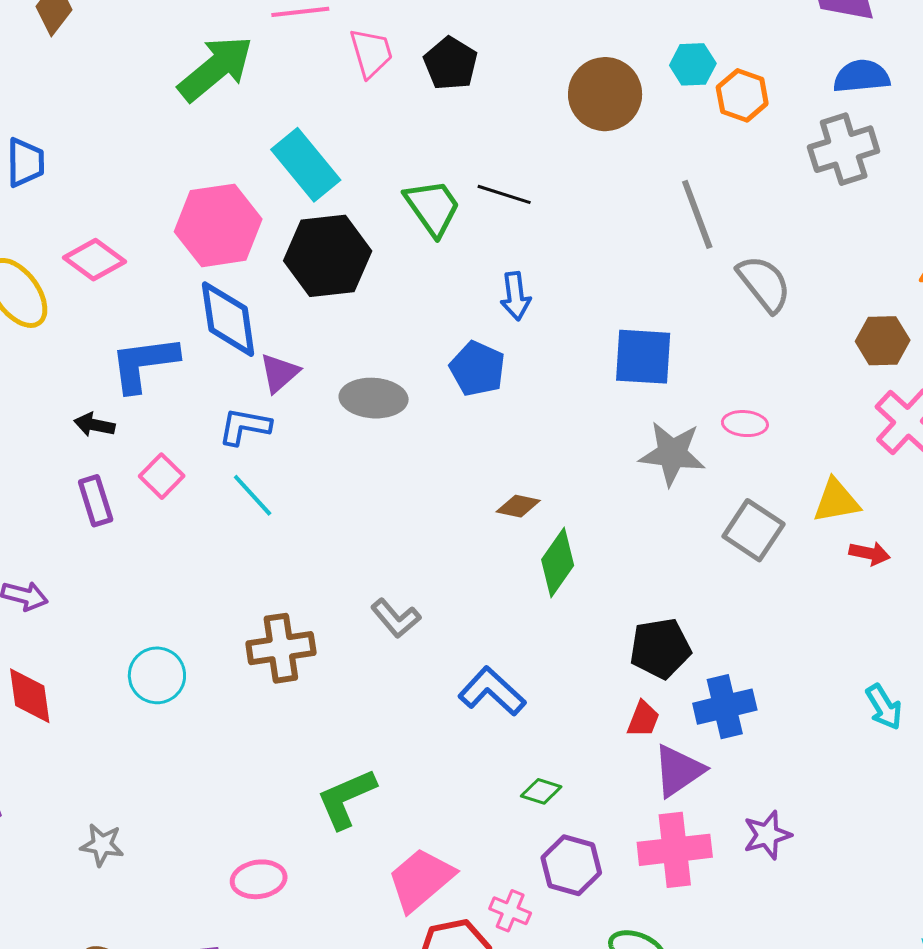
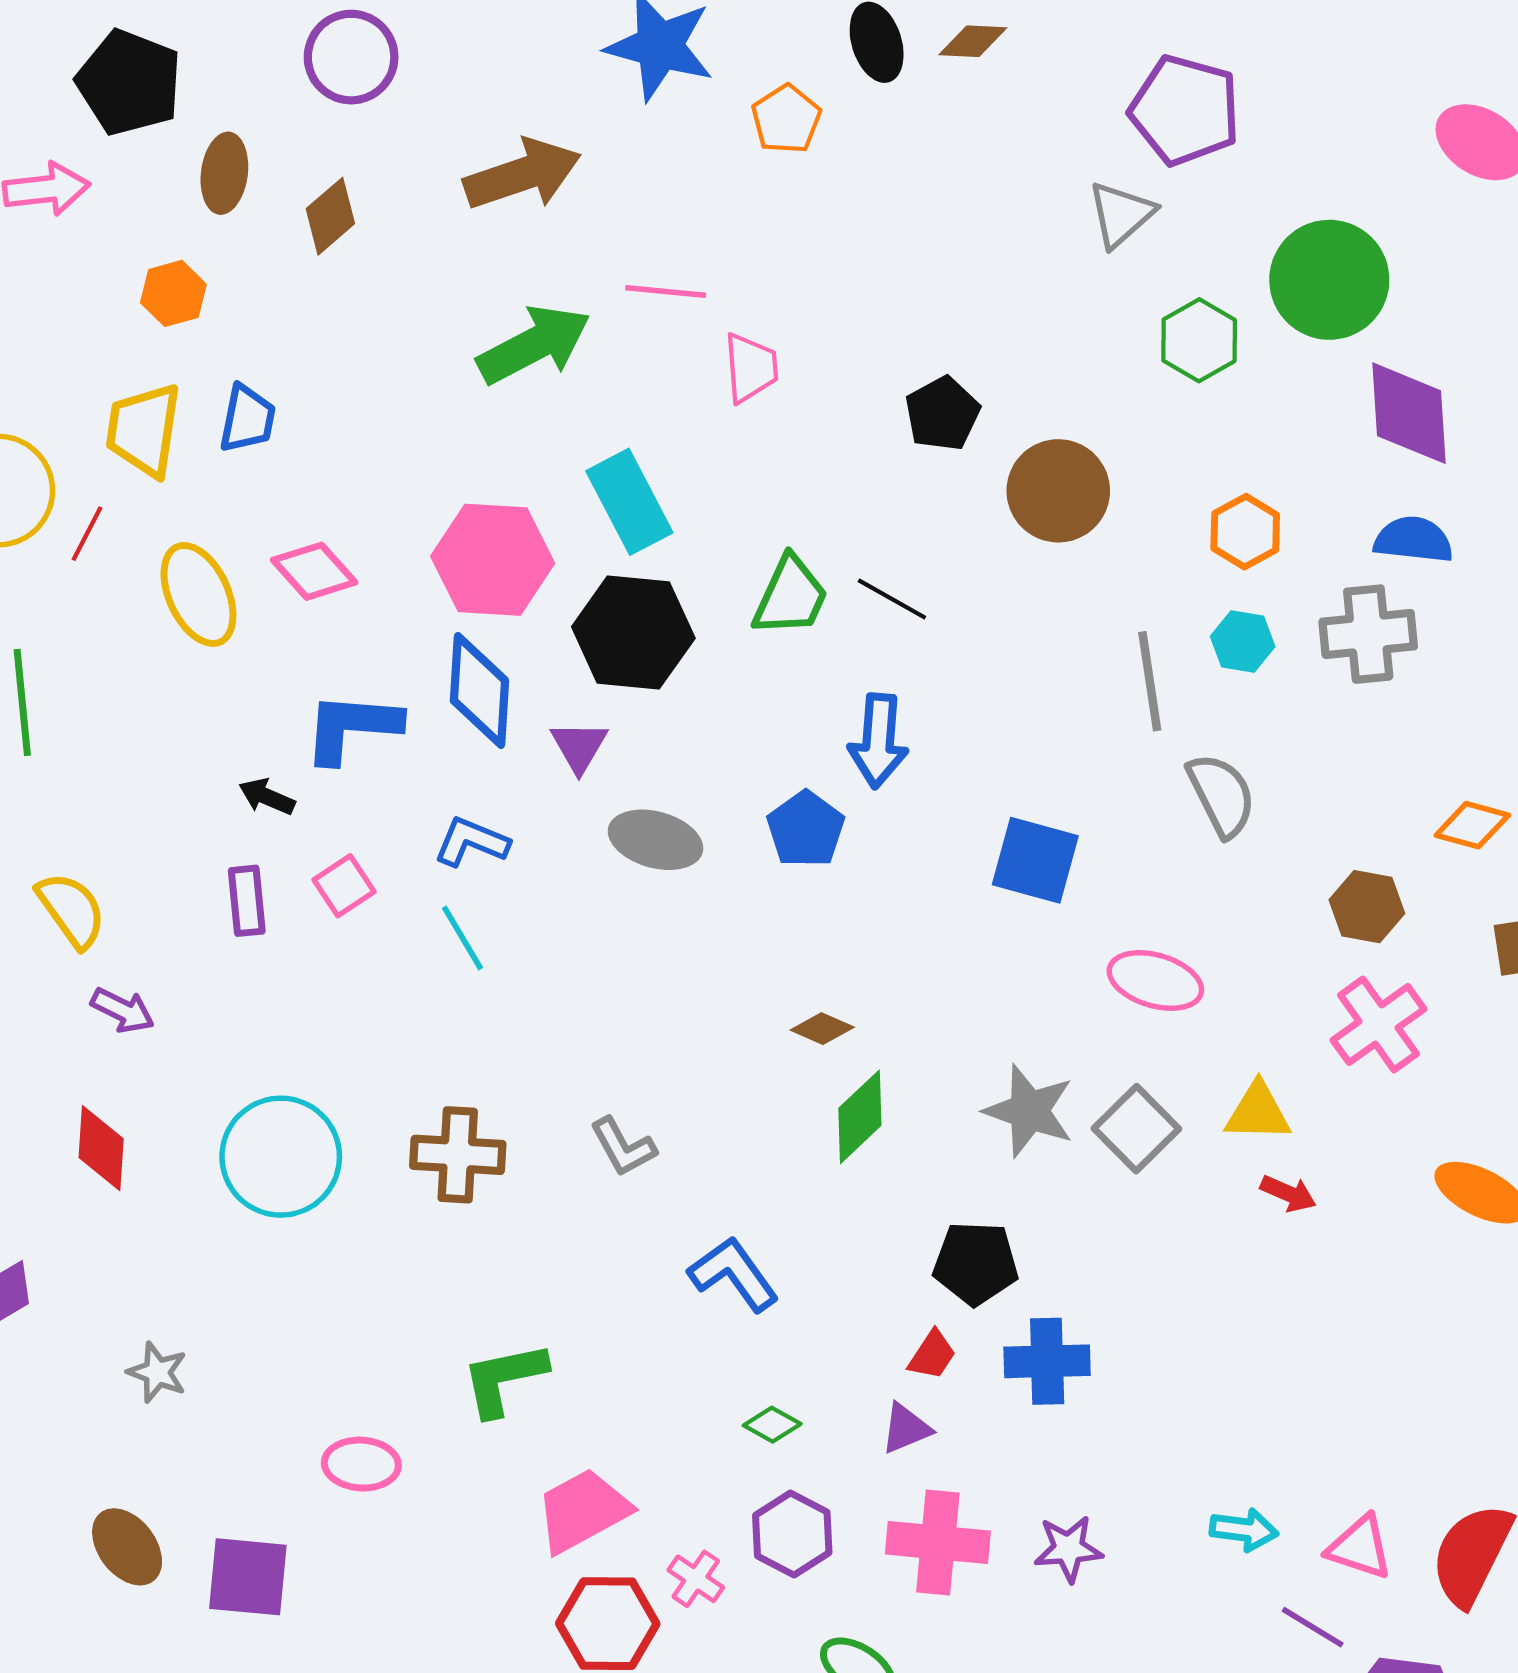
black pentagon: (451, 64) -> (942, 414), moved
cyan hexagon: (693, 64) -> (1243, 641), moved
green trapezoid: (433, 207) -> (791, 596), turned 48
blue arrow: (515, 296) -> (878, 741), size x1.4
purple triangle: (279, 373) -> (579, 747), moved, turned -30
pink ellipse: (745, 424) -> (1155, 981), size x1.5
gray star: (672, 454) -> (1029, 1111), moved
cyan circle: (157, 675) -> (281, 1157), size x1.5
cyan arrow: (884, 707) -> (1244, 1530), moved, turned -63
purple triangle: (678, 771) -> (906, 1428), moved, size x0.7

